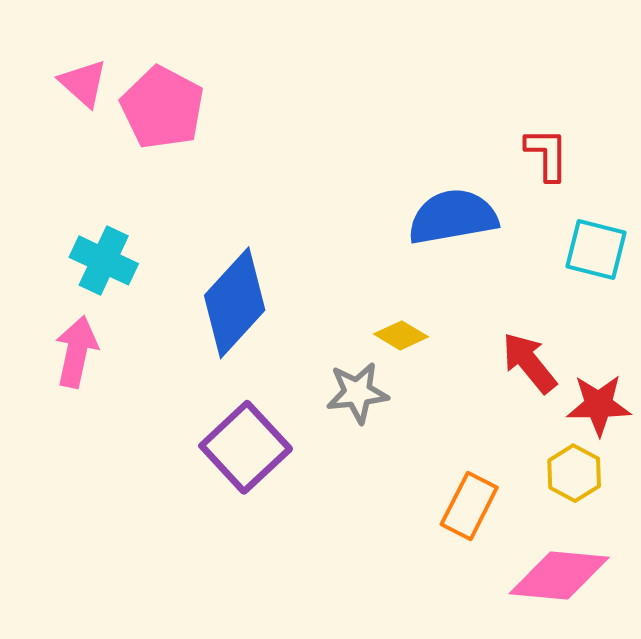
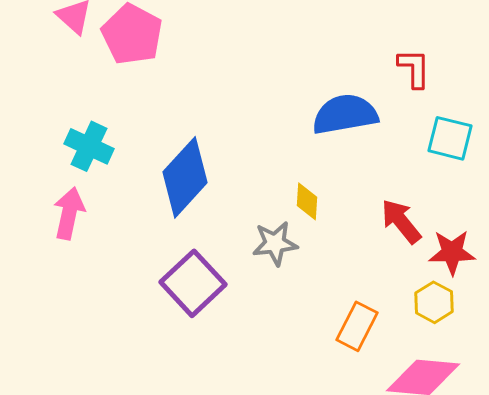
yellow diamond: (401, 335) -> (307, 201), turned 63

